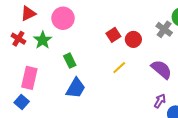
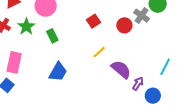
red circle: (133, 39) -> (124, 25), moved
green rectangle: (70, 61) -> (52, 36), moved
purple semicircle: (161, 69) -> (121, 69), moved

